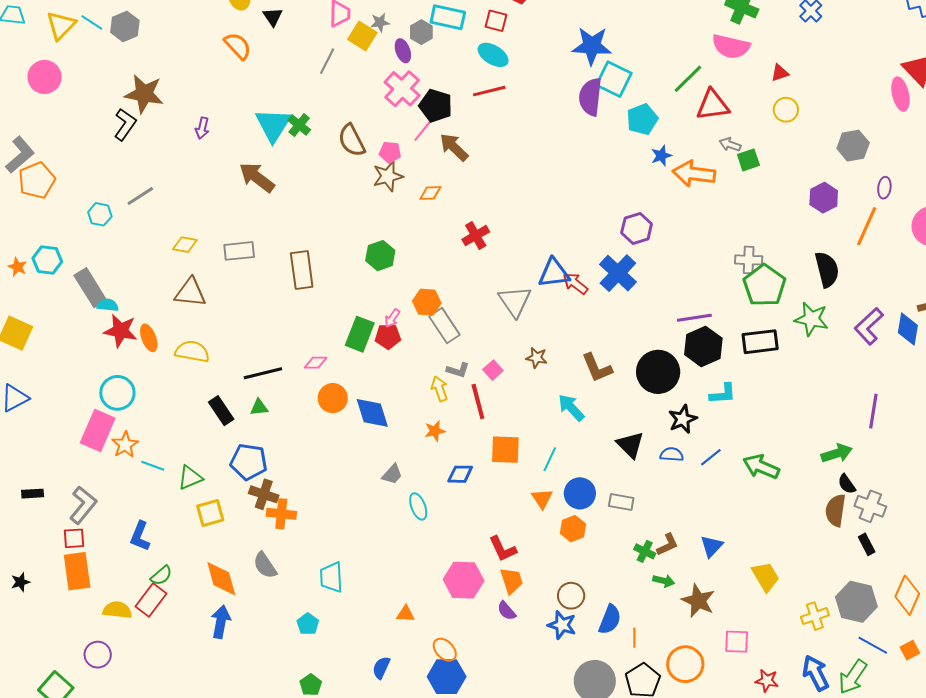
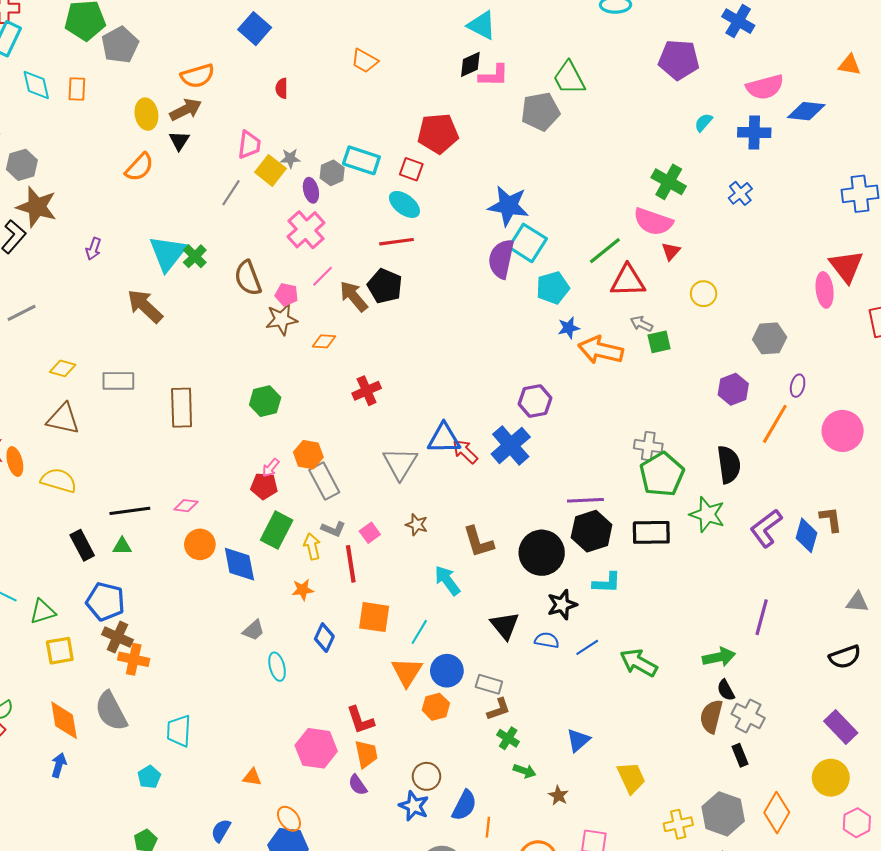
gray hexagon: (125, 26) -> (22, 165), moved
orange semicircle: (238, 46) -> (139, 167), turned 80
red triangle: (780, 73) -> (671, 251), moved, turned -36
black pentagon: (436, 106) -> (385, 286), moved
green rectangle: (360, 334) -> (277, 530), moved
blue diamond: (460, 474) -> (324, 638), turned -72
orange triangle: (542, 499) -> (407, 672), size x1.4
brown L-shape: (668, 545) -> (499, 709), moved
gray semicircle: (265, 565) -> (111, 711), size x1.4
brown star: (698, 601) -> (558, 795), size x0.6
blue arrow: (221, 622) -> (59, 765), size x0.7

